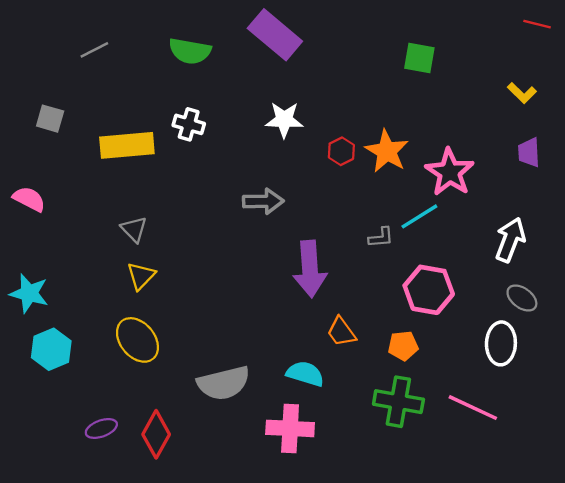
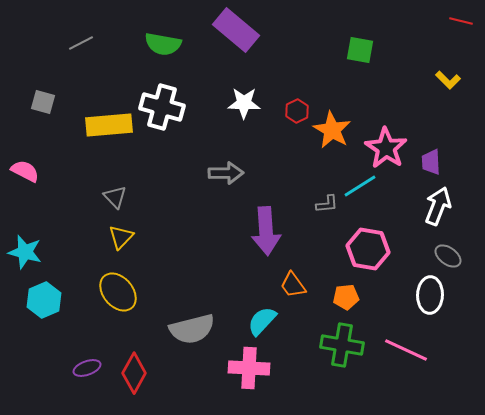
white cross: (189, 124) -> (162, 107), size x1.6
red hexagon: (341, 151) -> (297, 111), moved
purple trapezoid: (529, 152) -> (431, 162), moved
cyan semicircle: (305, 374) -> (262, 321), turned -64

